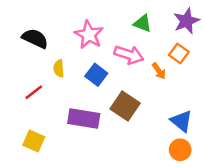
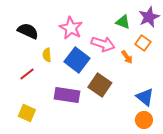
green triangle: (143, 23) -> (123, 22), moved
blue square: (96, 75) -> (77, 60), size x1.4

